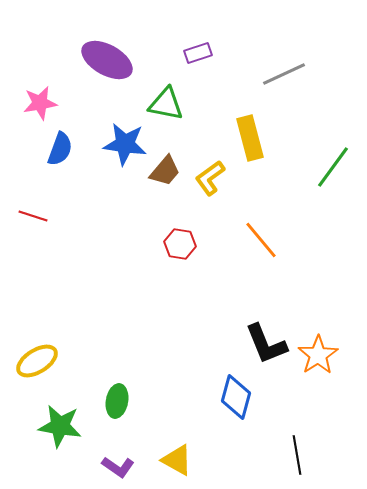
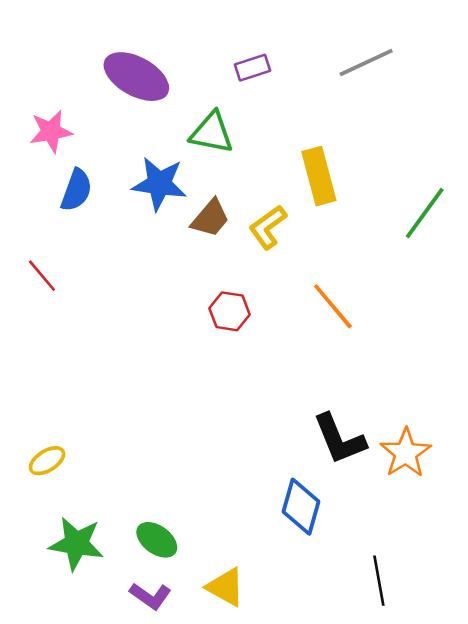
gray line: (284, 74) -> (366, 63), moved
red line: (33, 216) -> (42, 276), turned 32
yellow ellipse: (37, 361) -> (47, 461), size x0.7
green ellipse: (117, 401) -> (157, 540), moved, turned -64

